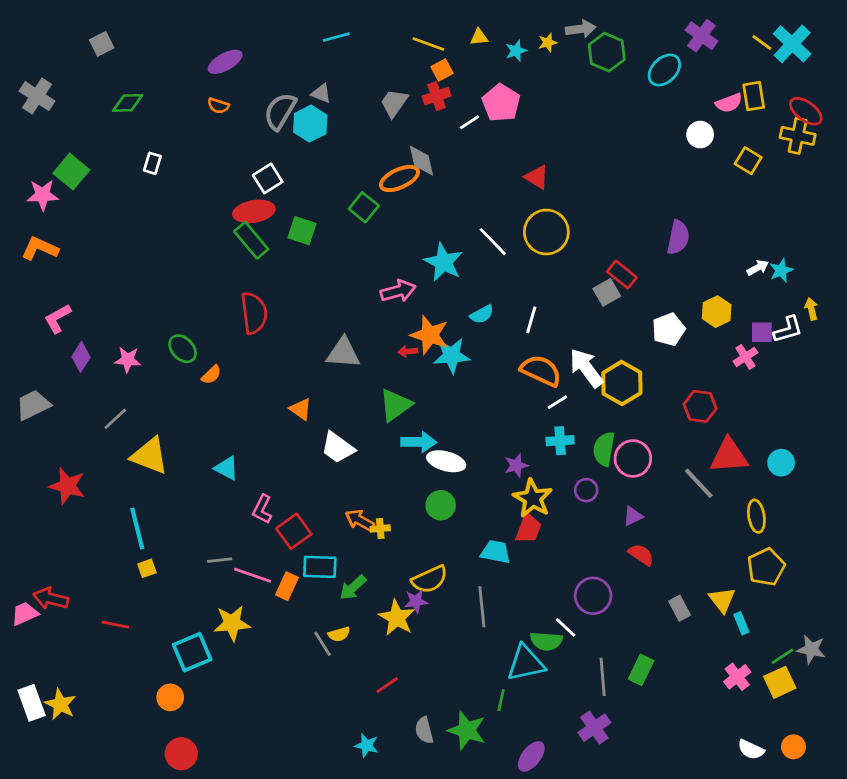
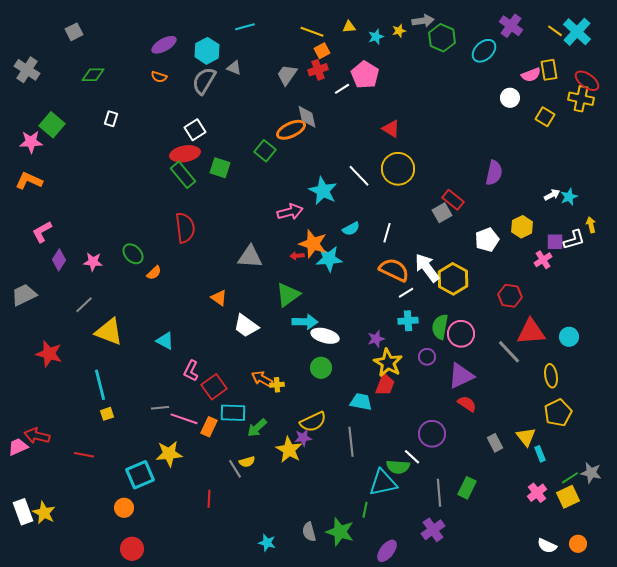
cyan hexagon: (310, 124) -> (207, 51), moved
purple triangle: (633, 516) -> (461, 376), size x1.8
red line: (387, 685) -> (209, 499), moved, turned -54

